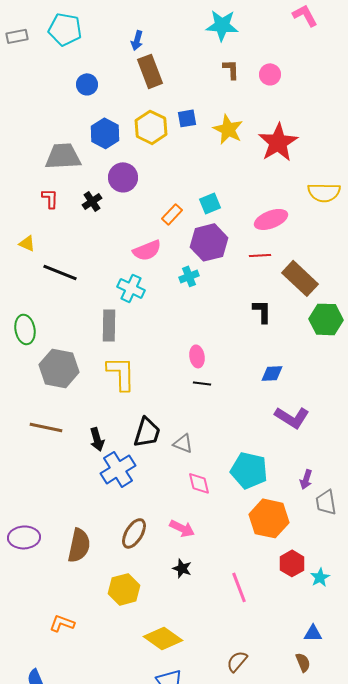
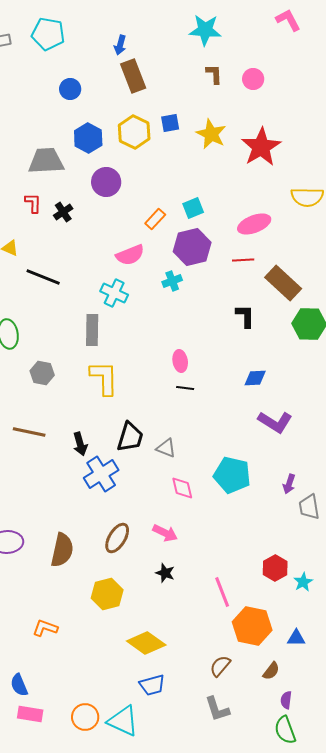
black cross: (92, 201) -> (63, 212), moved
gray hexagon: (59, 368) -> (42, 373), size x0.6
orange hexagon: (269, 518) -> (252, 626), moved
brown semicircle: (303, 662) -> (271, 671), moved, turned 60

